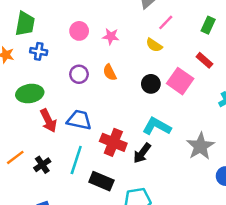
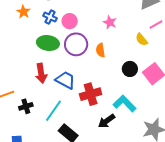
pink circle: (79, 31) -> (70, 21), moved
purple circle: (79, 74) -> (76, 44), size x1.5
green ellipse: (30, 94) -> (48, 43), moved
red cross: (113, 142) -> (91, 94), moved, turned 35

